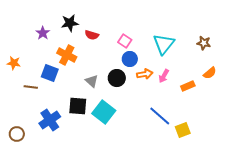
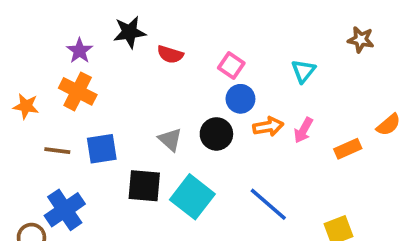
brown star: (204, 43) -> (361, 40), moved
cyan triangle: (164, 44) -> (303, 71), size x0.6
orange cross: (67, 55) -> (78, 91), moved
blue square: (50, 73) -> (102, 149), moved, turned -30
blue line: (160, 116) -> (268, 204), moved
blue cross: (50, 120) -> (65, 210), moved

